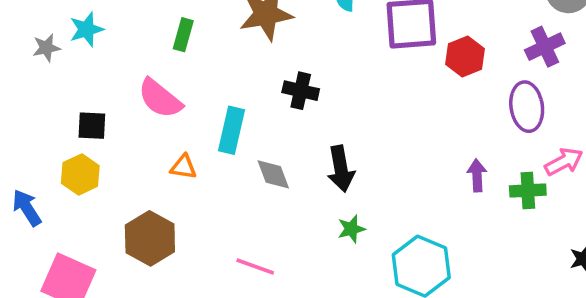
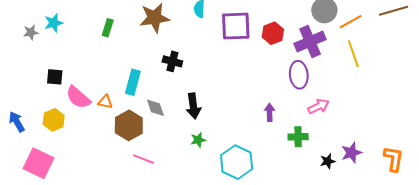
purple cross: (545, 47) -> (310, 42), size x1.4
red hexagon: (465, 56) -> (273, 33), moved
pink semicircle: (160, 99) -> (78, 97), moved
yellow hexagon: (80, 174) -> (54, 120), moved
green cross: (528, 191) -> (298, 137), moved
brown hexagon: (150, 238) -> (129, 125), moved

